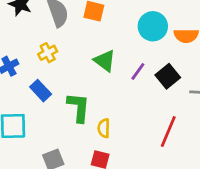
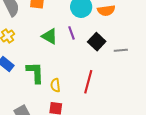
purple line: (138, 71) -> (72, 33), moved, turned -48
red line: (168, 131) -> (88, 82), moved

